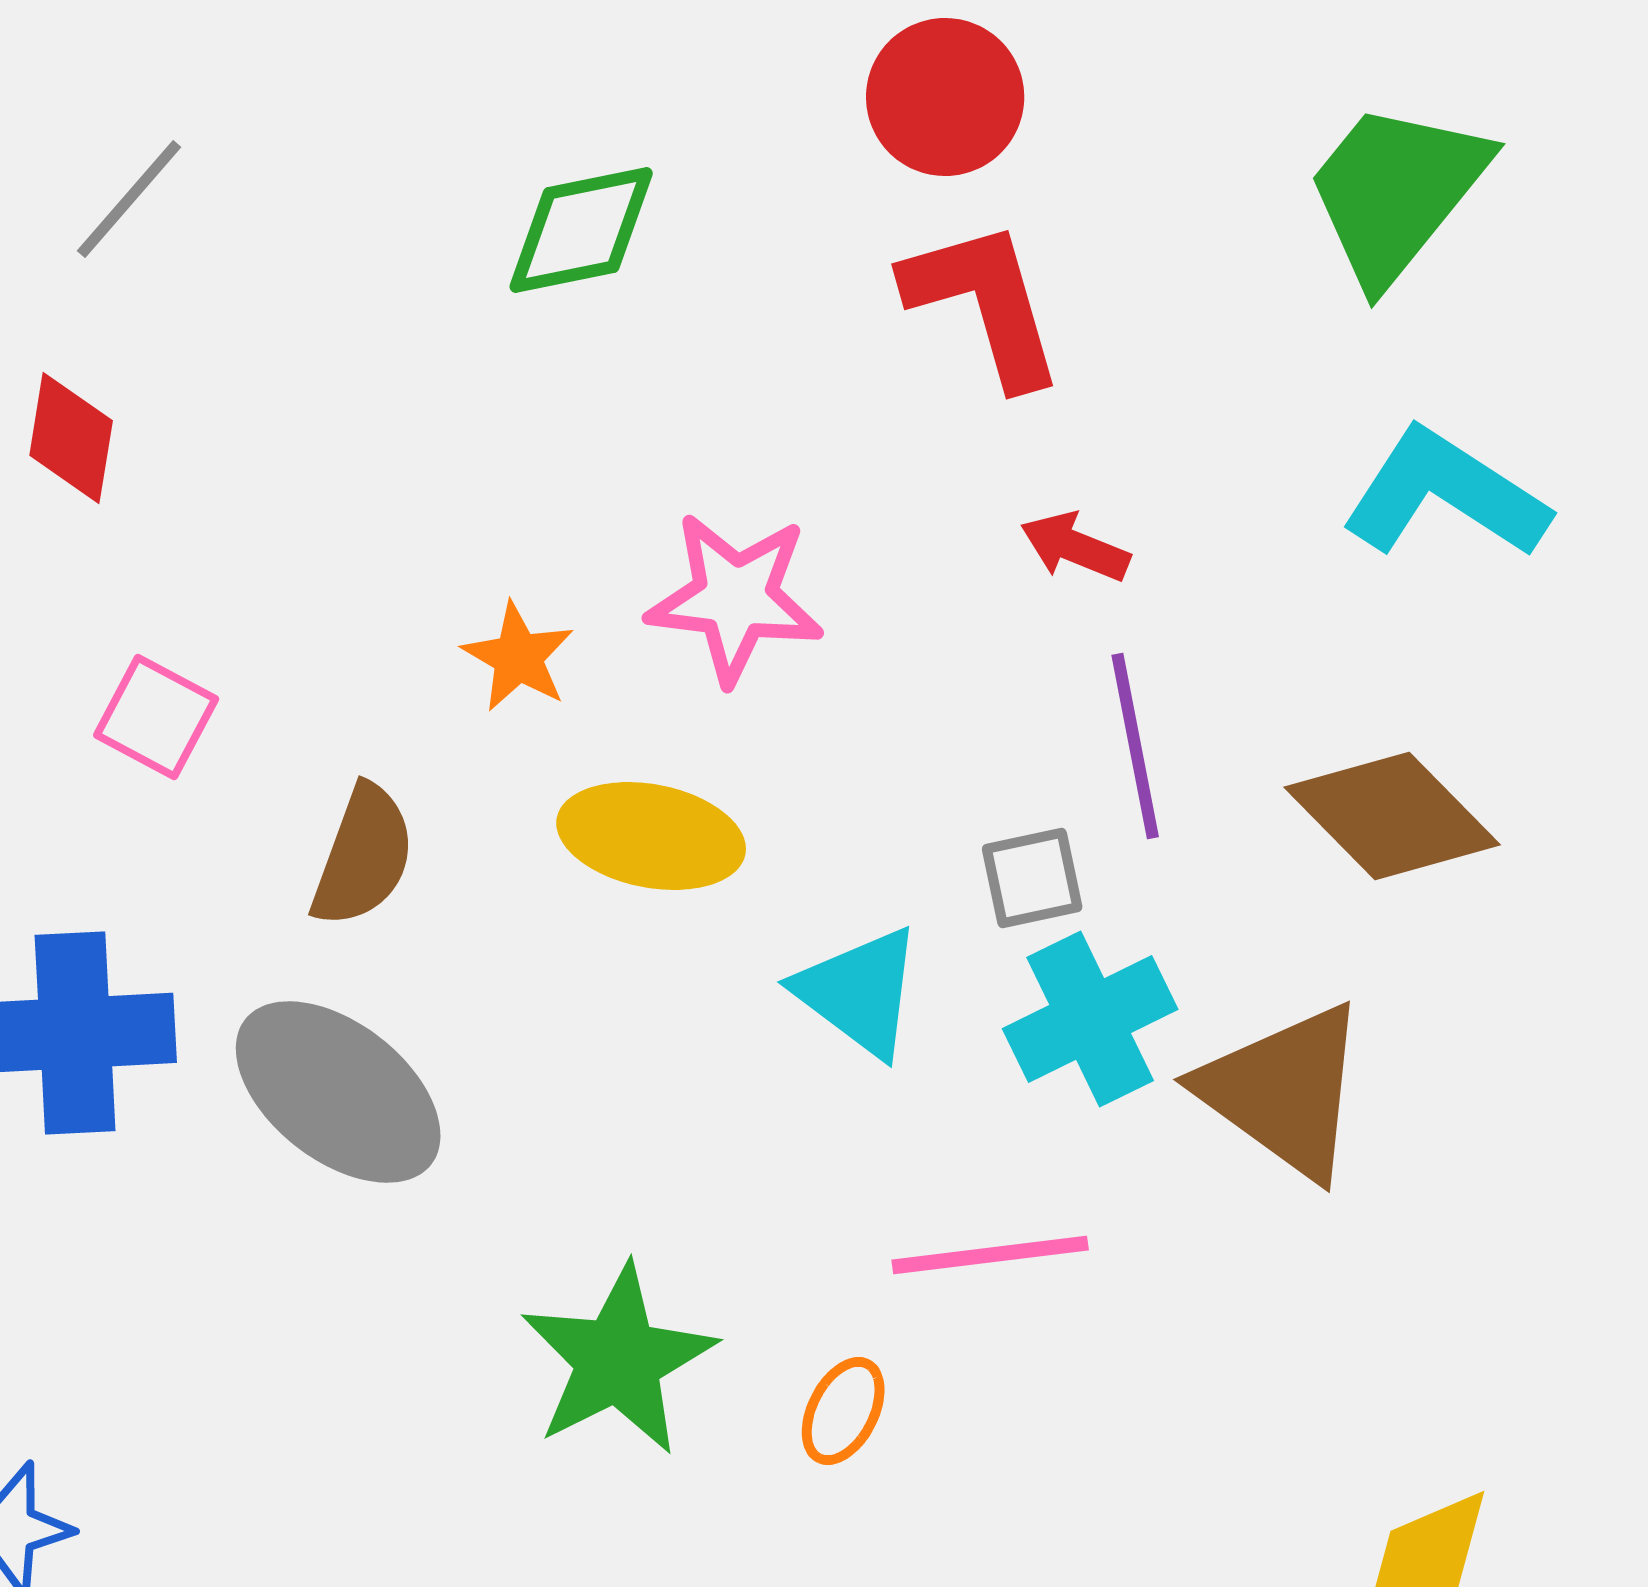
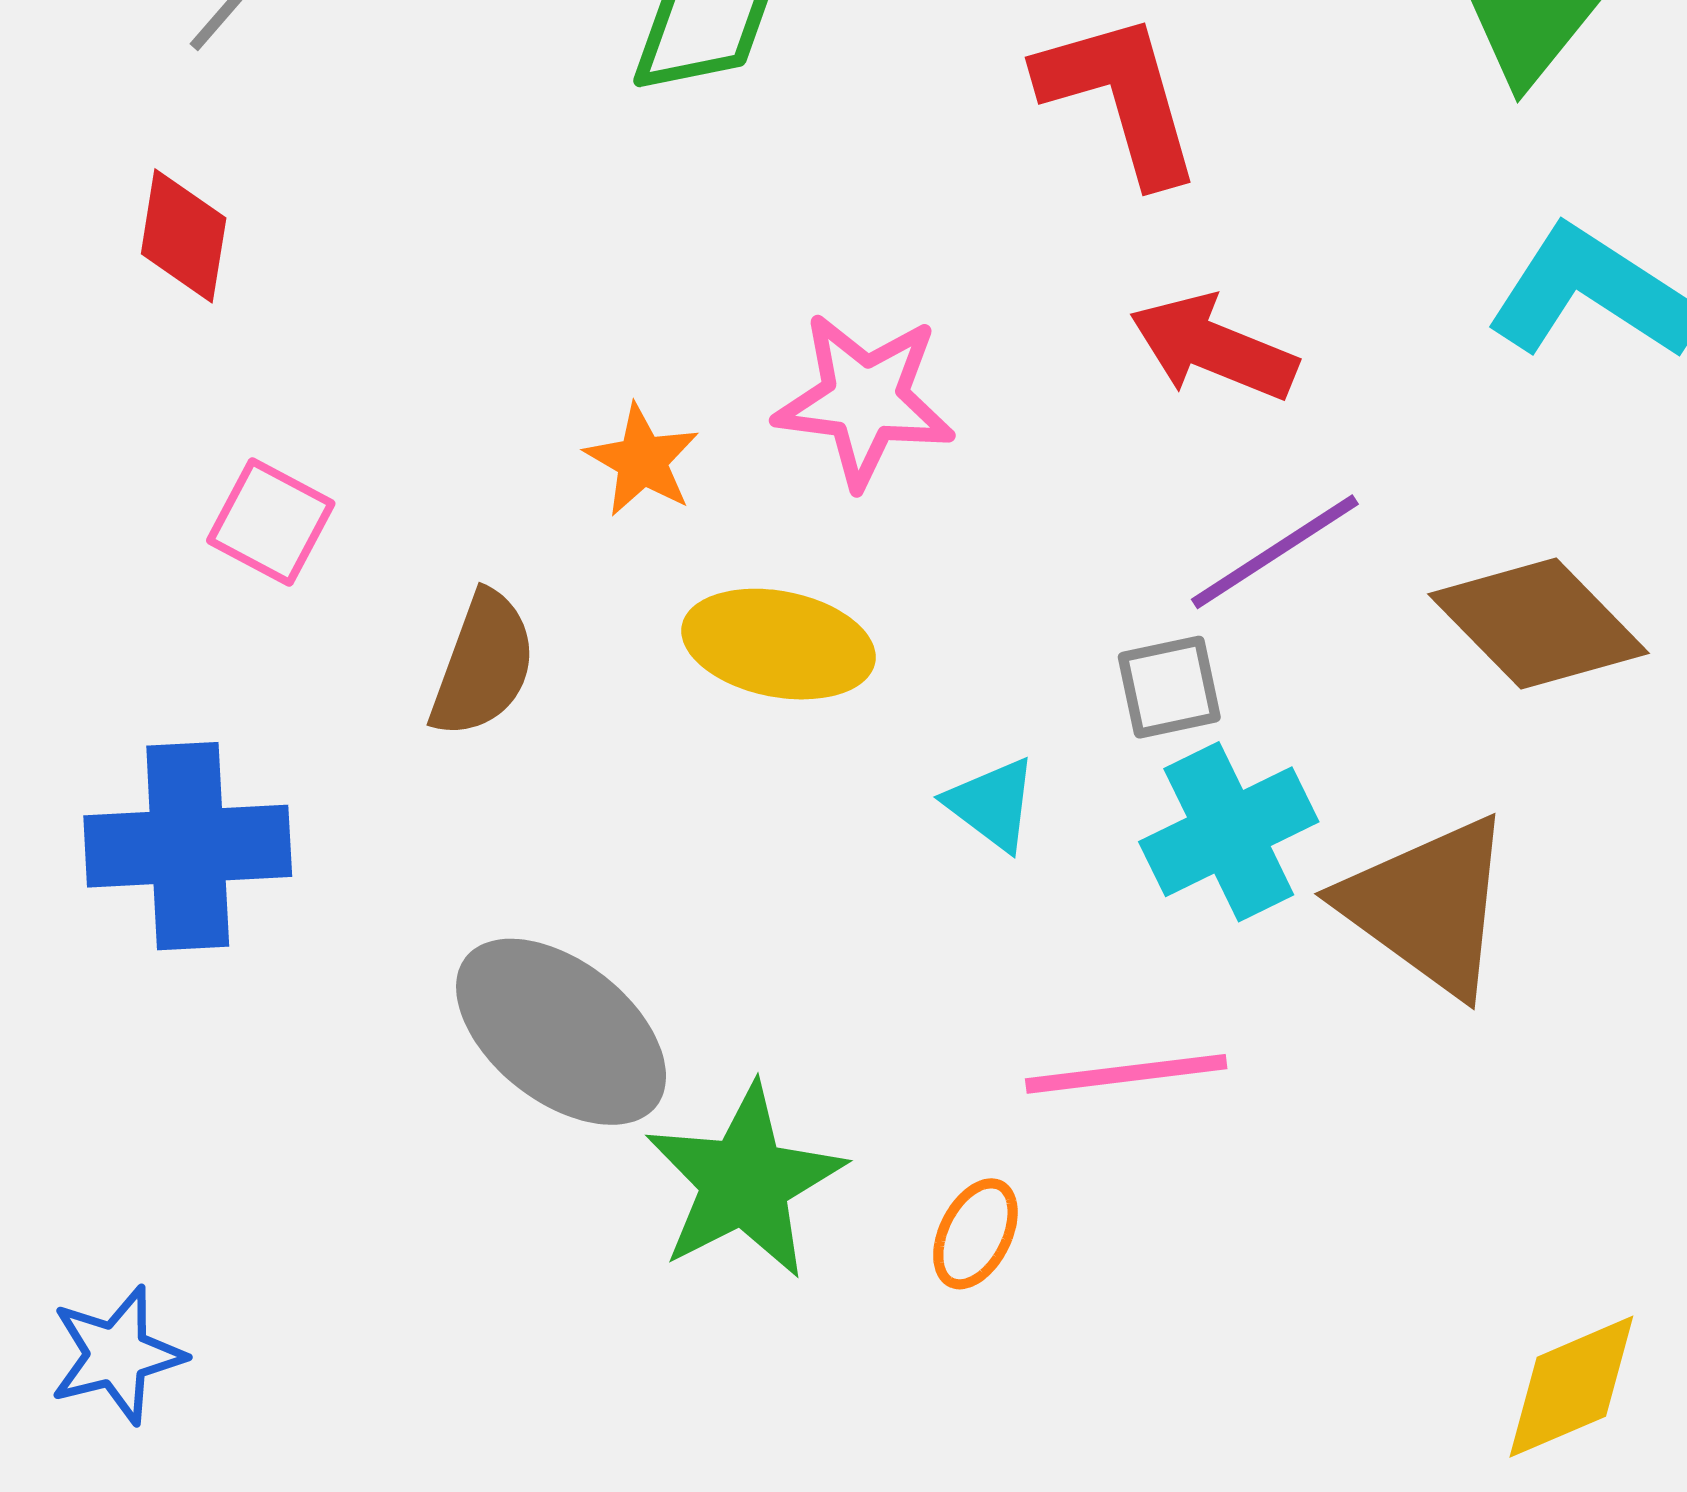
red arrow: (1075, 547) -> (1213, 348), size x1.5
purple line: (1135, 746) -> (1275, 552), turned 68
cyan triangle: (859, 992) -> (992, 804), size x0.7
gray ellipse: (338, 1092) -> (561, 1032), moved

